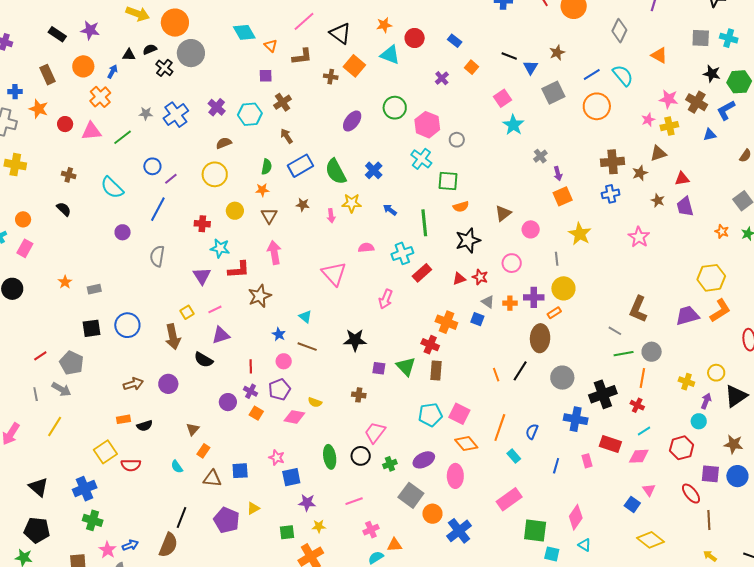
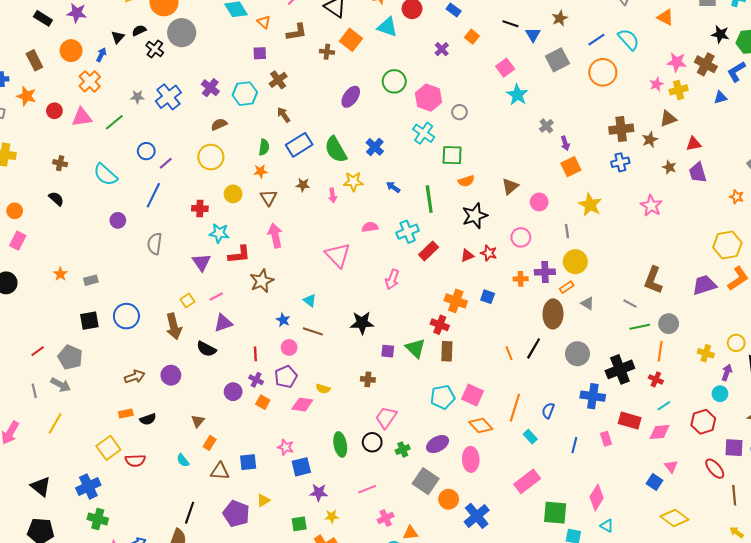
black triangle: (129, 55) -> (118, 37), turned -48
gray triangle: (488, 302) -> (587, 303), moved

